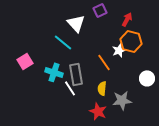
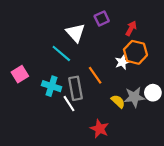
orange line: (104, 62) -> (95, 75), moved
yellow semicircle: (102, 88) -> (118, 101), moved, turned 128
gray star: (122, 100) -> (134, 97), moved

